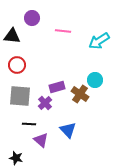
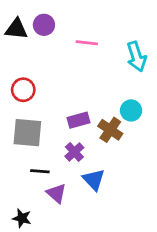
black triangle: (12, 36) -> (16, 29), moved
cyan arrow: (99, 41) -> (137, 57), turned -75
purple cross: (45, 103) -> (74, 152), moved

